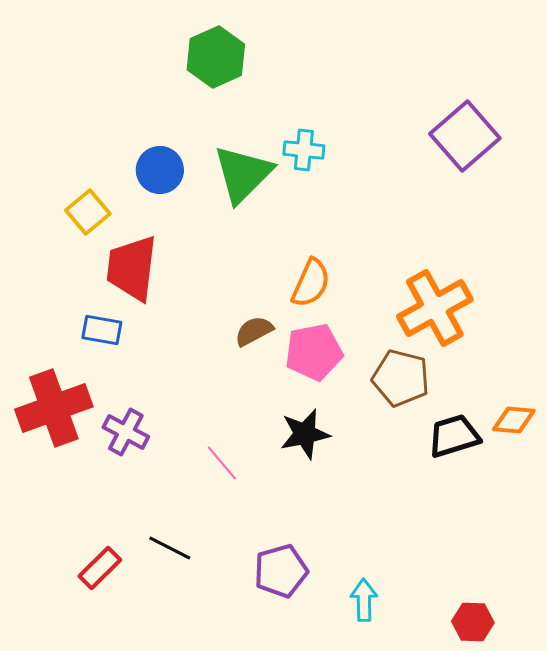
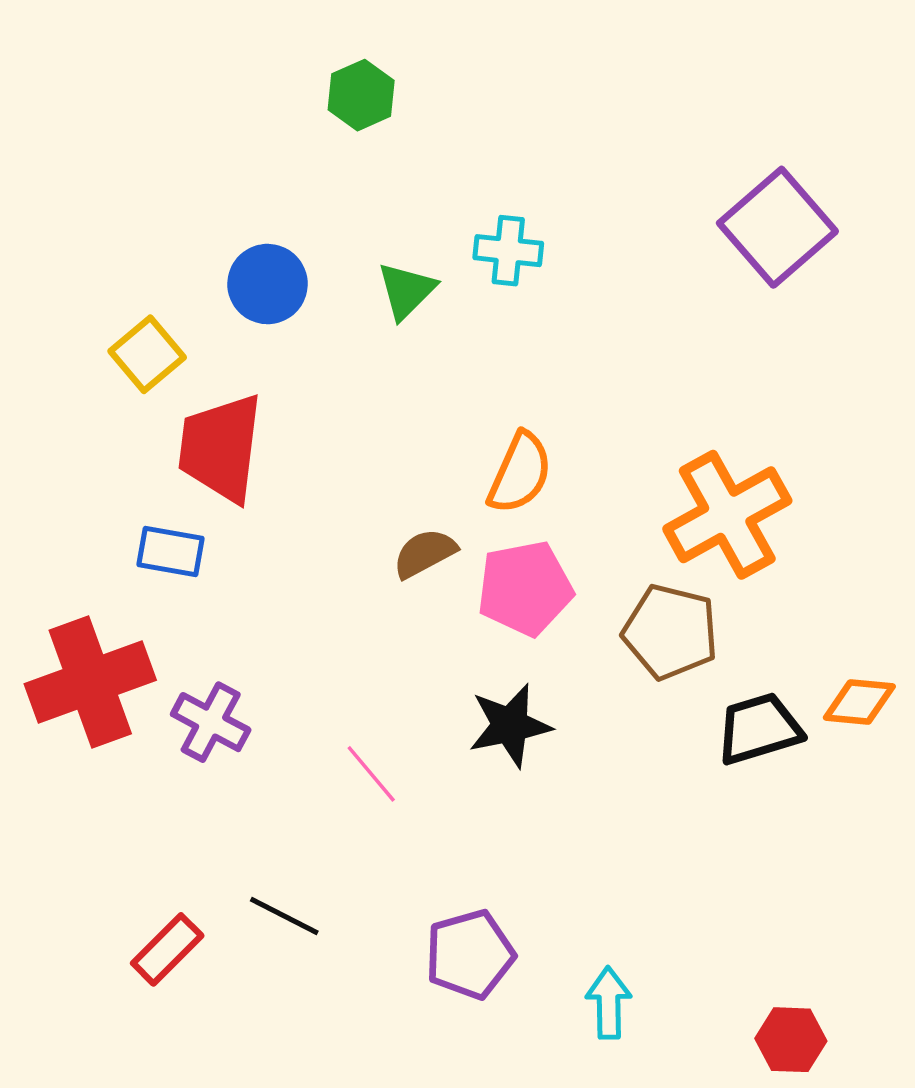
green hexagon: (216, 57) -> (361, 95), size x0.7
green triangle: (243, 174) -> (406, 291), size x0.6

